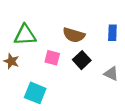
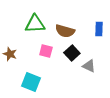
green triangle: (25, 35) -> (35, 24), moved
gray triangle: (111, 74) -> (89, 66), moved

